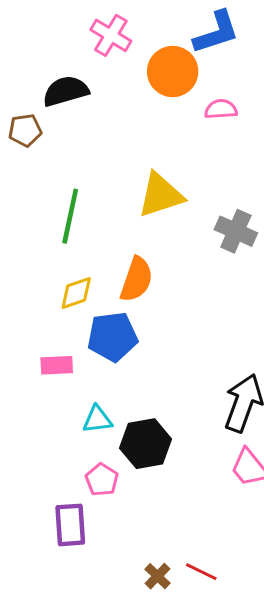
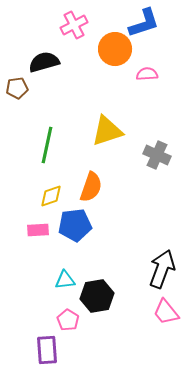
pink cross: (111, 35) -> (74, 25), turned 32
pink rectangle: (57, 365) -> (38, 230), moved

